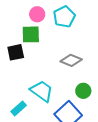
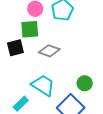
gray diamond: (71, 60) -> (49, 51), moved

